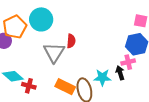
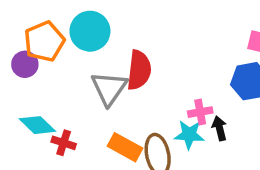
red semicircle: (71, 41) -> (139, 70), size x1.6
pink cross: (128, 62) -> (200, 112), moved

